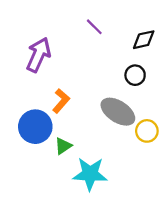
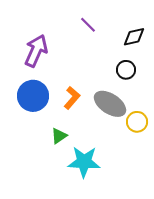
orange L-shape: (61, 101) -> (72, 98), moved
blue circle: (35, 127) -> (33, 96), moved

